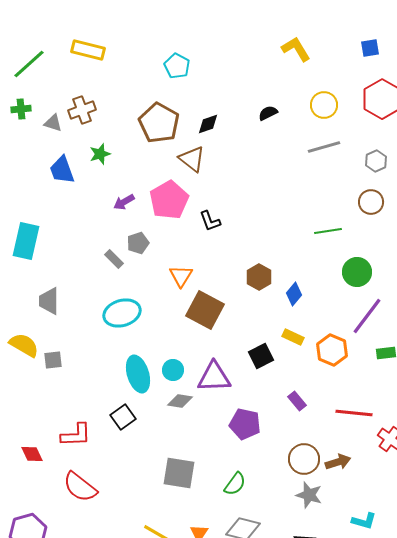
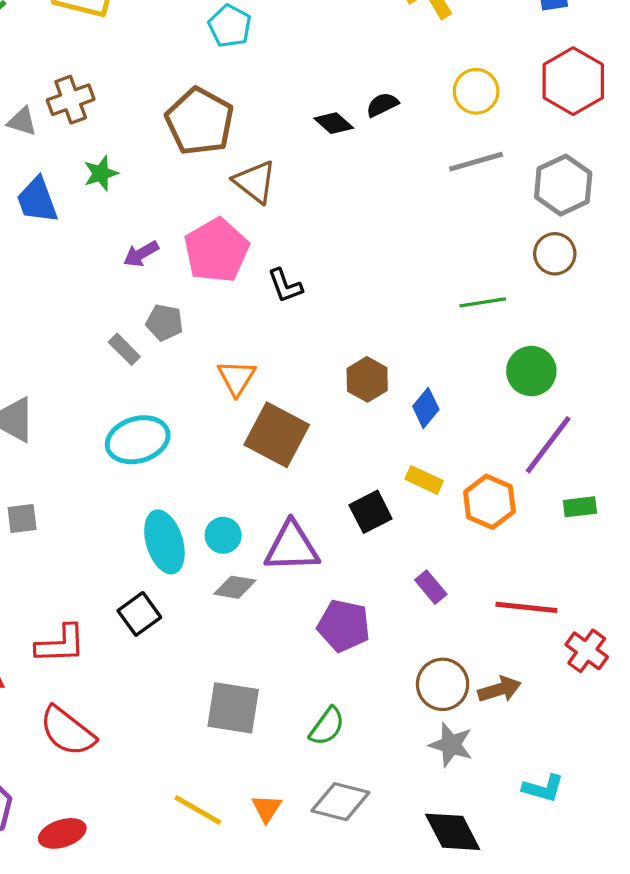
black diamond: (208, 124) -> (334, 123), moved, turned 60
gray hexagon: (376, 161) -> (563, 185), size x1.6
gray pentagon: (138, 243) -> (164, 322), turned 30

